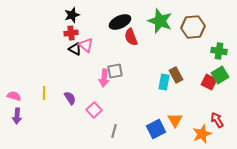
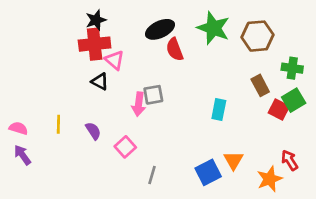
red cross: (71, 33) -> (95, 44), size x1.6
black triangle: (75, 49) -> (100, 81), moved
brown rectangle: (176, 75) -> (260, 85), moved
purple arrow: (17, 116) -> (22, 155), turned 140

